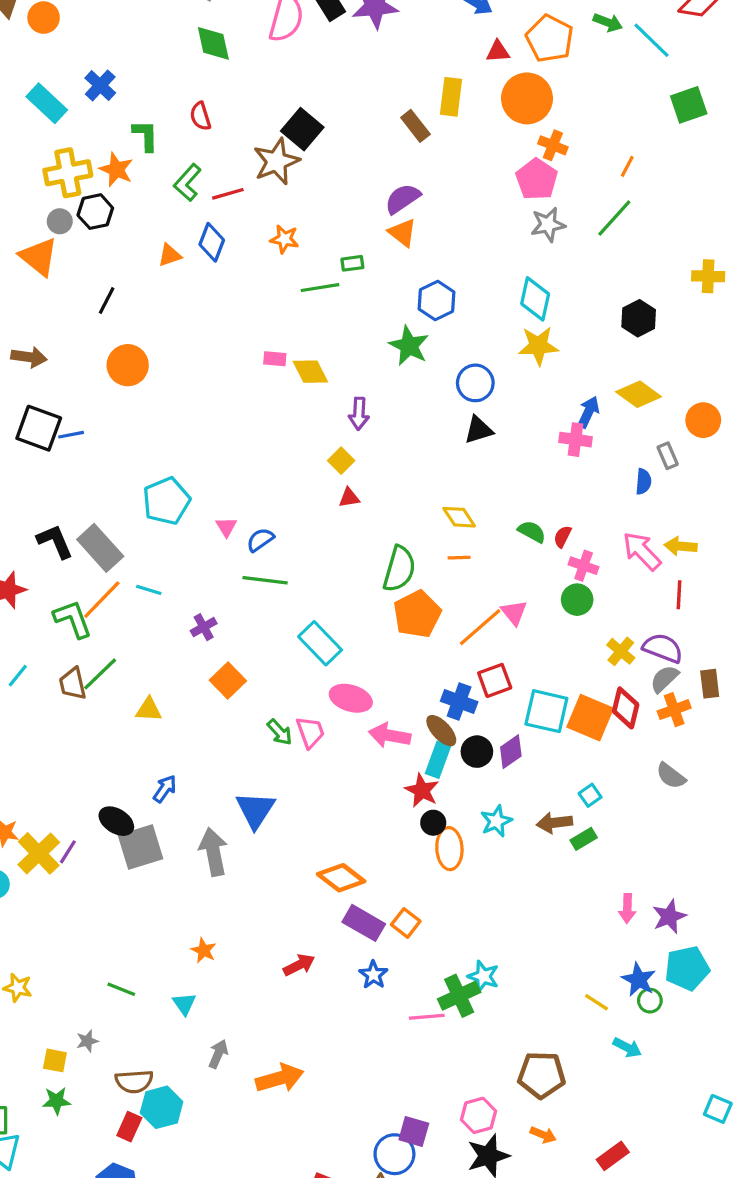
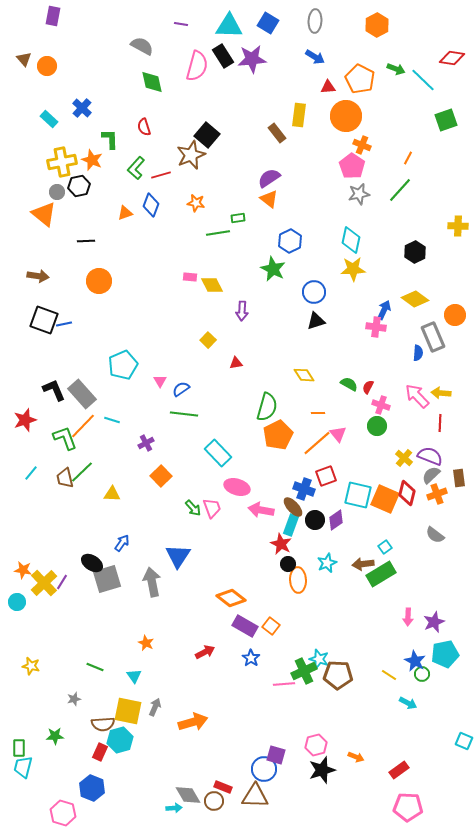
cyan rectangle: (47, 103) -> (49, 119), size x0.7
black line: (107, 300) -> (86, 241), turned 60
gray rectangle: (668, 456) -> (433, 337), size x1.8
yellow square: (341, 461) -> (208, 340), moved
orange line: (459, 558) -> (318, 413), moved
green rectangle: (584, 839) -> (381, 574), size x1.8
yellow square: (55, 1060) -> (128, 711), moved, size x1.8
brown pentagon: (542, 1075) -> (338, 675), moved

